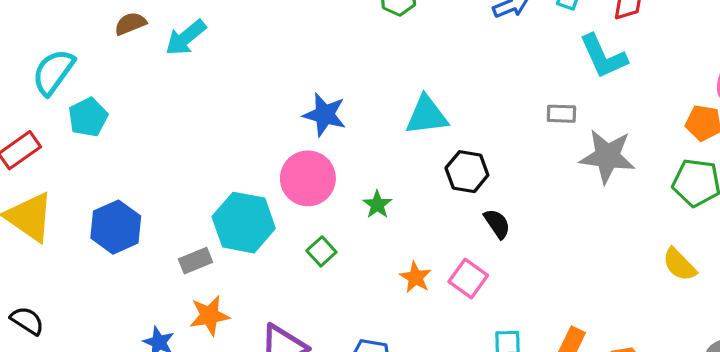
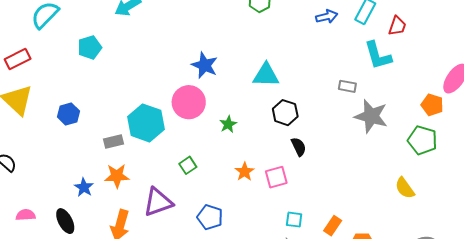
cyan pentagon: (88, 117) -> (90, 47), moved
blue hexagon: (116, 227) -> (68, 114), size x0.7
green square: (321, 251) -> (188, 165), moved
pink square: (468, 278) -> (276, 177), turned 30

